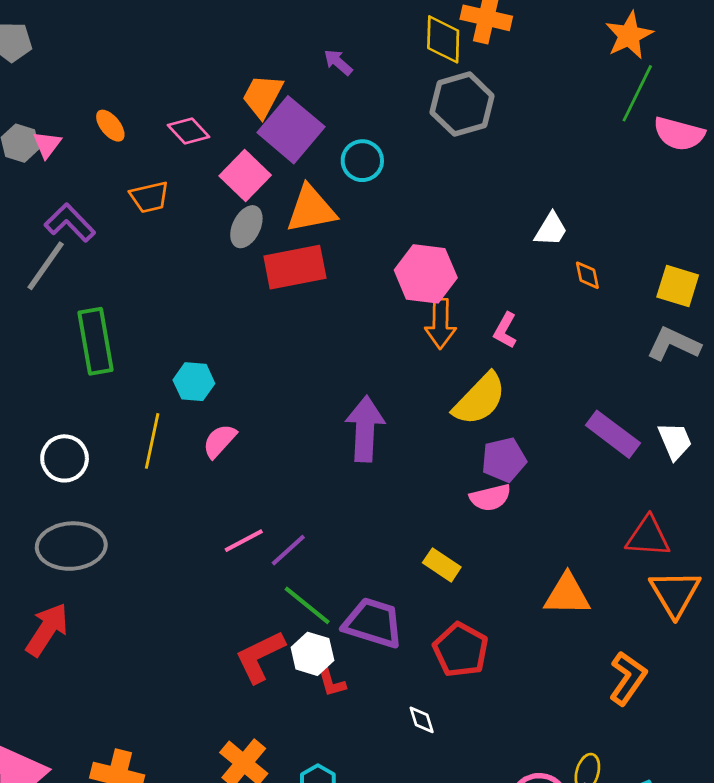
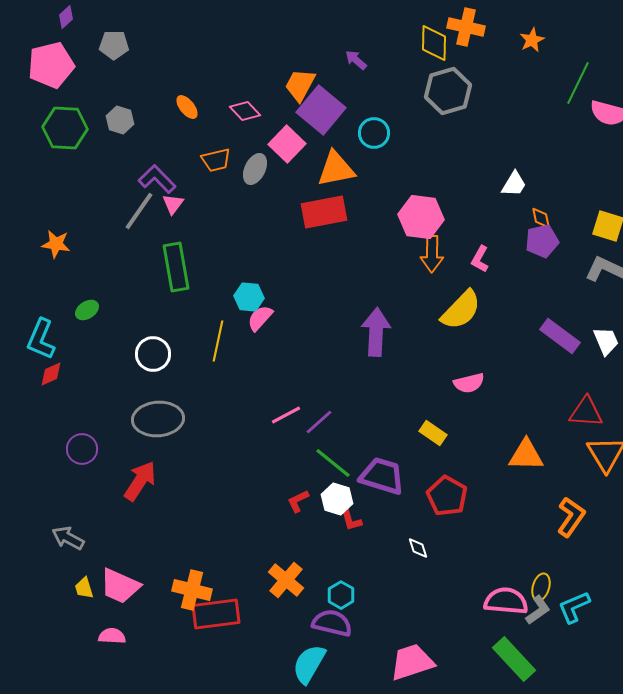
orange star: (629, 35) -> (532, 40), moved, size x0.7
pink triangle: (47, 144) -> (173, 204), moved
gray ellipse: (246, 227) -> (255, 169), moved
pink semicircle: (219, 441) -> (260, 318), moved
purple pentagon: (504, 460) -> (542, 241), moved
red L-shape: (260, 657) -> (298, 501), size x0.6

